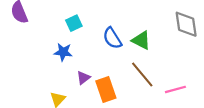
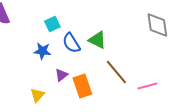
blue semicircle: (112, 38) -> (71, 43), moved
green triangle: (141, 40) -> (97, 40), moved

